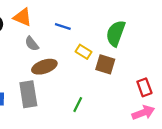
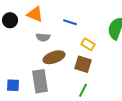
gray semicircle: (32, 44) -> (43, 37), turned -48
brown square: (105, 64) -> (83, 64), moved

